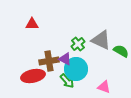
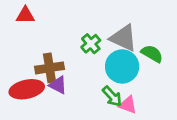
purple triangle: (65, 59) -> (58, 85), moved
cyan circle: (76, 69) -> (122, 66), moved
green arrow: (67, 81) -> (112, 96), moved

